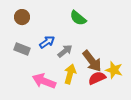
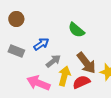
green semicircle: (78, 18) -> (76, 30), moved
gray arrow: (65, 51) -> (53, 61), moved
red semicircle: (97, 78) -> (81, 82), moved

